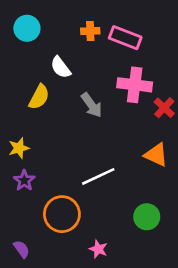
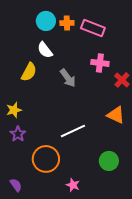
cyan circle: (27, 28) -> (46, 21), moved
pink cross: (135, 85) -> (100, 63), size x0.7

